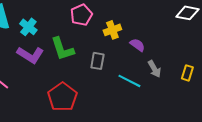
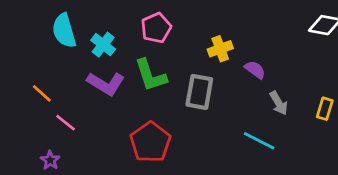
pink pentagon: (81, 15) -> (156, 28), moved
gray rectangle: (97, 61) -> (199, 92), size x1.4
cyan line: (129, 81) -> (259, 141), moved

